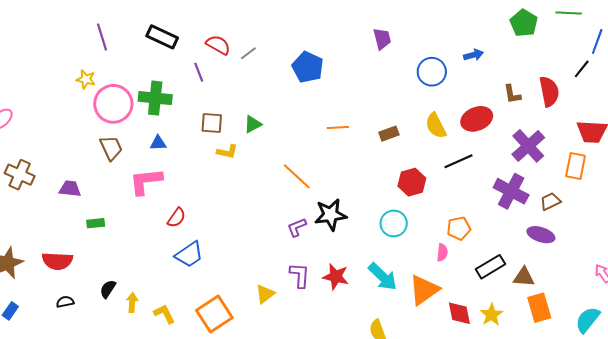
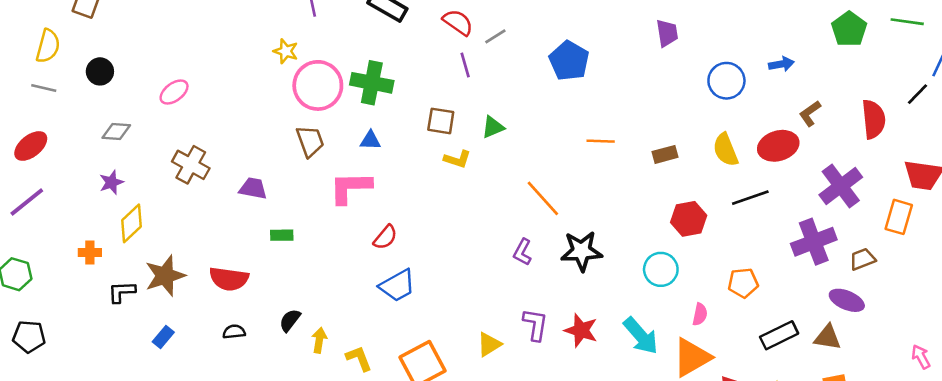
purple line: (199, 72) -> (465, 65), moved
brown L-shape: (512, 94) -> (810, 113), moved, turned 60
purple cross: (511, 191) -> (814, 242), turned 36
purple L-shape: (297, 227) -> (523, 252), moved, turned -45
pink semicircle: (442, 253) -> (700, 314), moved
brown triangle: (524, 277) -> (828, 337), moved

